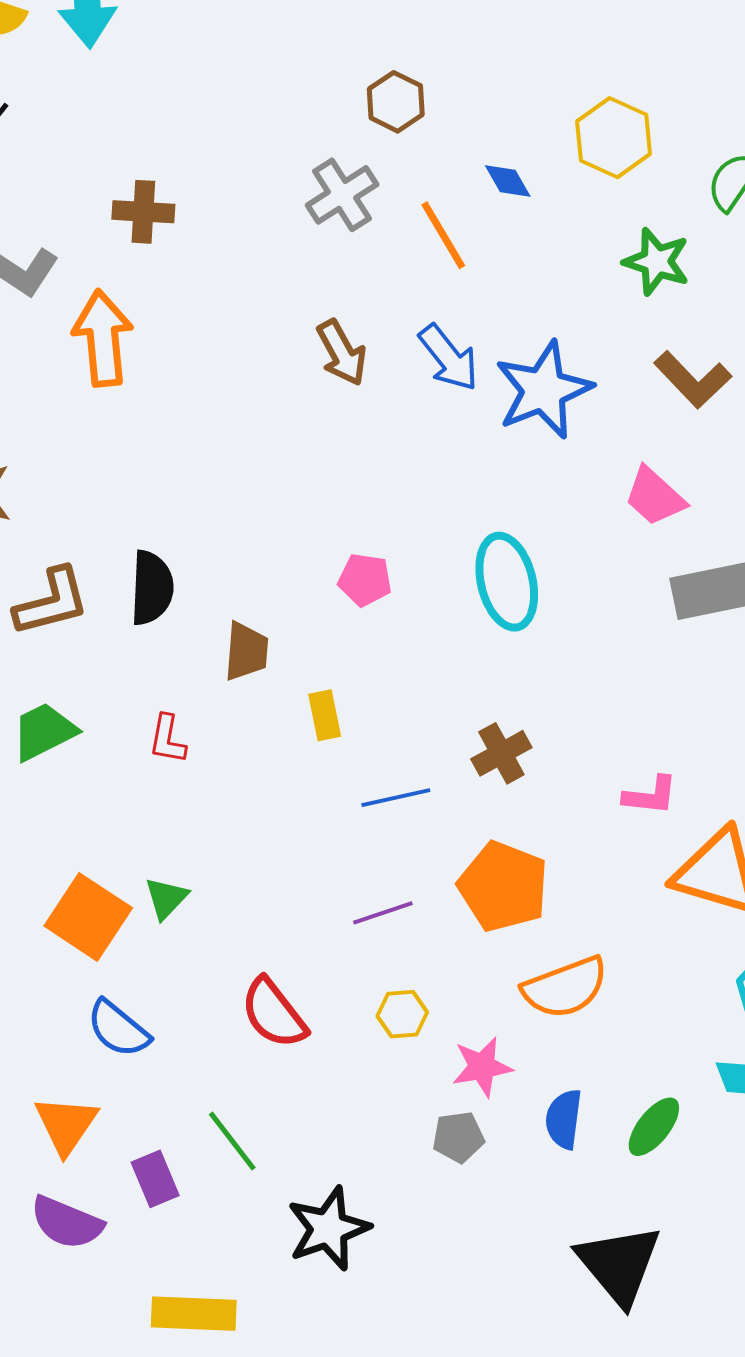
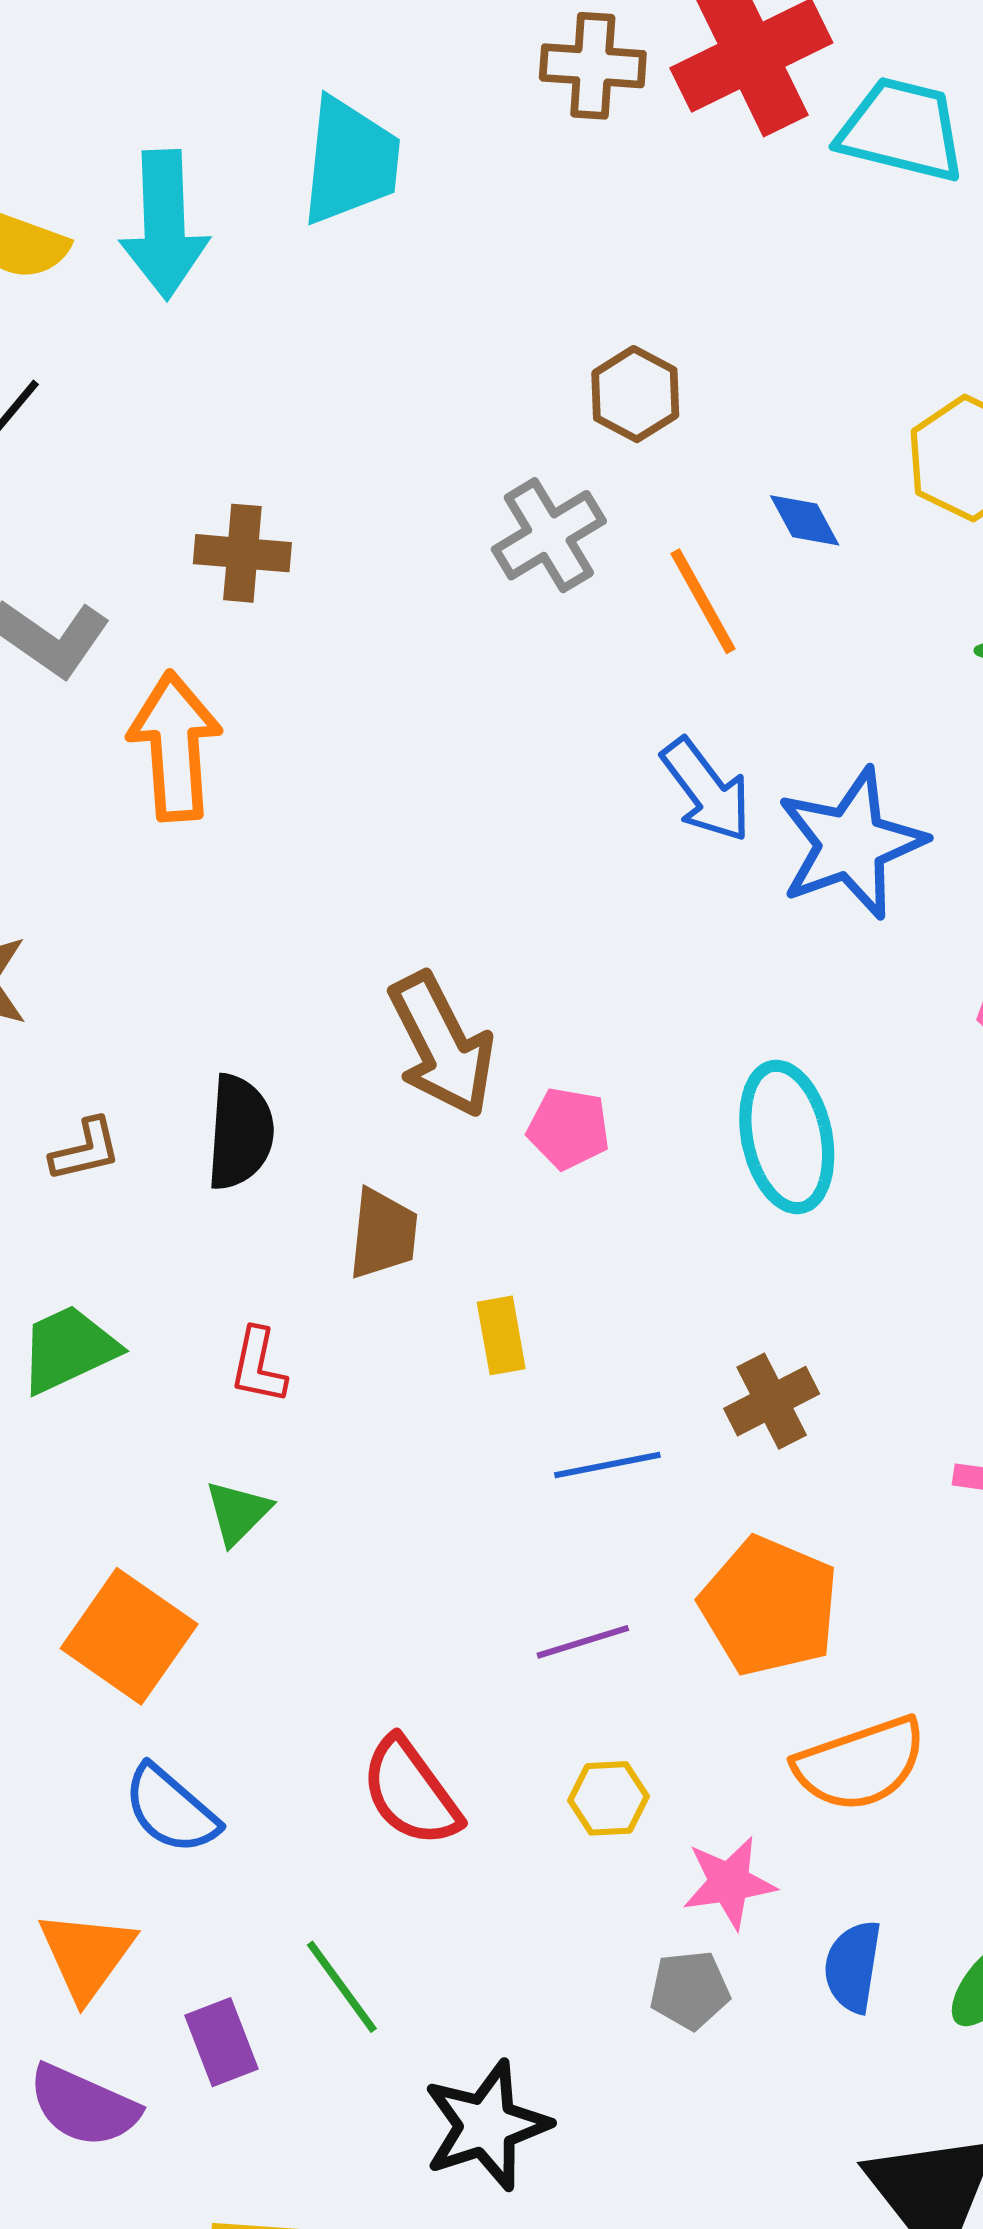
brown arrow: (342, 353) -> (442, 1045), moved, size x1.4
brown L-shape: (52, 602) -> (86, 1150), size x0.6
green triangle: (166, 898) -> (238, 1513), moved

